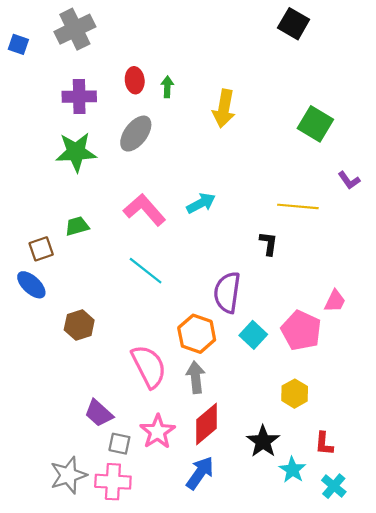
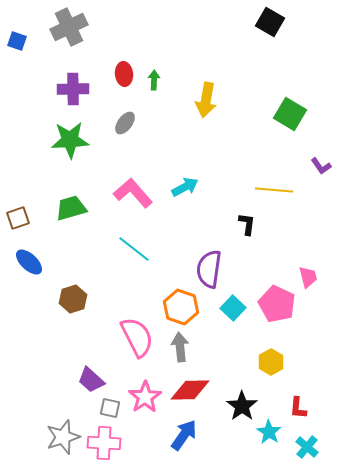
gray ellipse: (136, 134) -> (125, 123), size x0.7
green trapezoid: (77, 226) -> (71, 208), size x1.4
brown square: (41, 249) -> (18, 218), moved
pink trapezoid: (335, 301) -> (308, 277), turned -40
red diamond: (206, 424) -> (190, 390), turned 39

